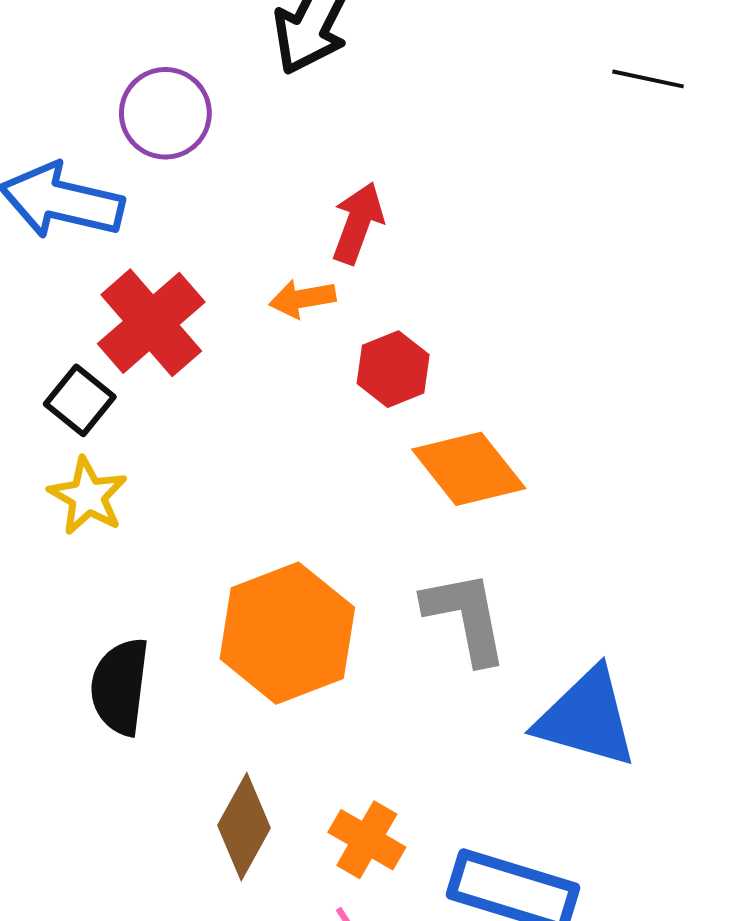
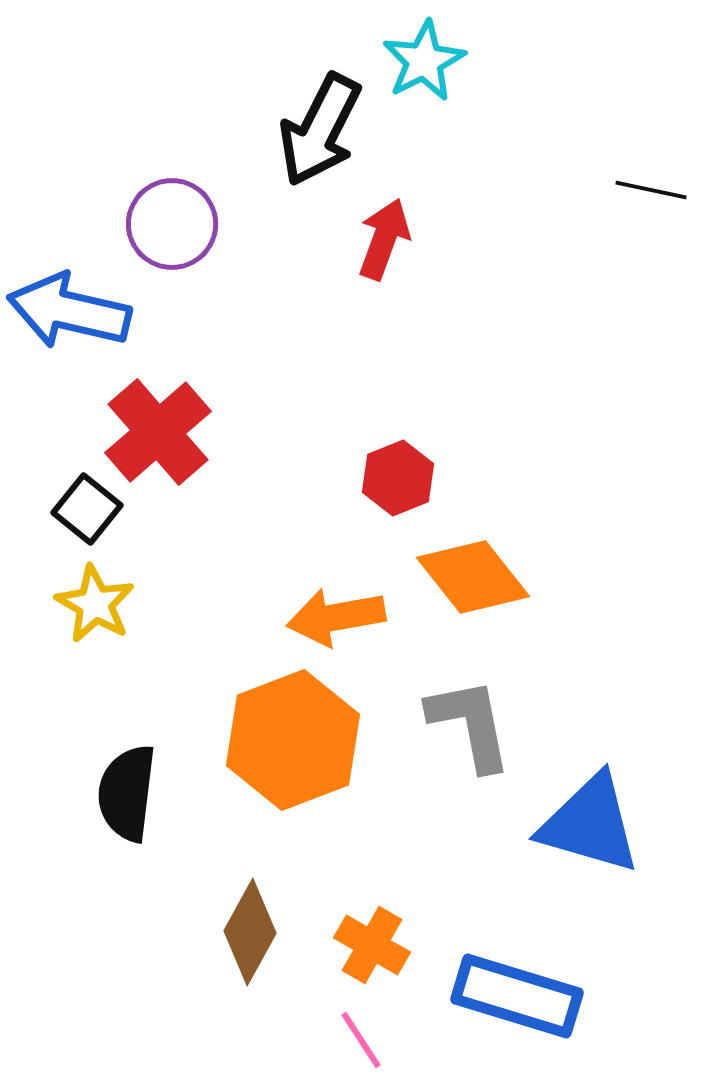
red arrow: (358, 223) -> (384, 239), moved
orange arrow: (302, 299) -> (336, 617), moved, size x1.5

